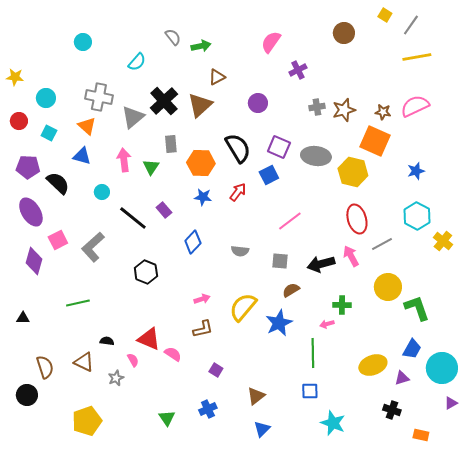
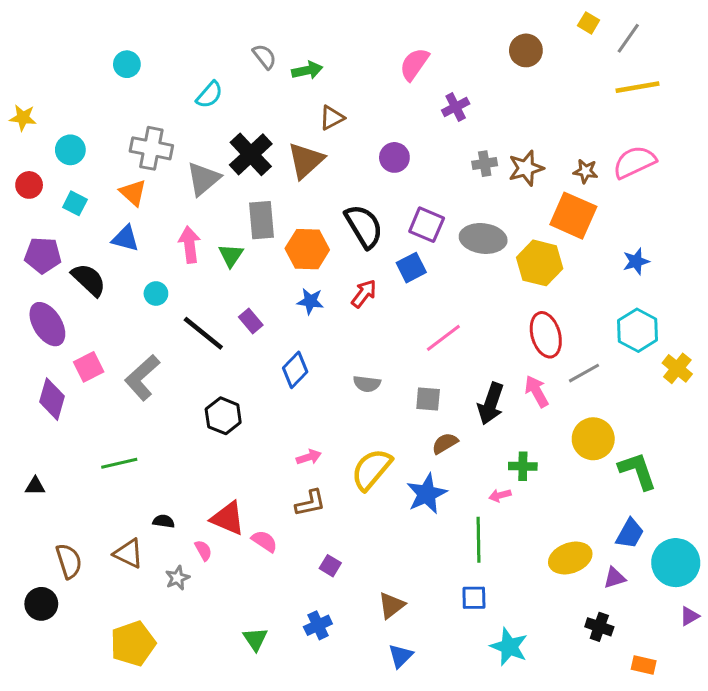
gray rectangle: (171, 144) -> (261, 220), size x1.4
black arrow: (321, 264) -> (491, 404), turned -56

